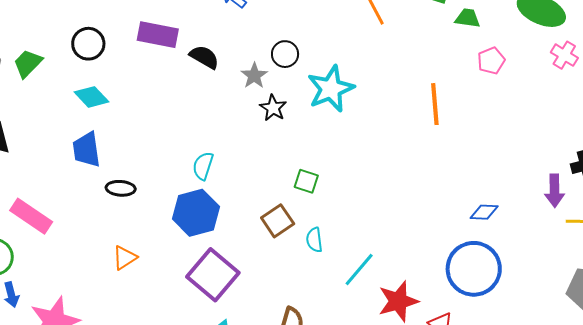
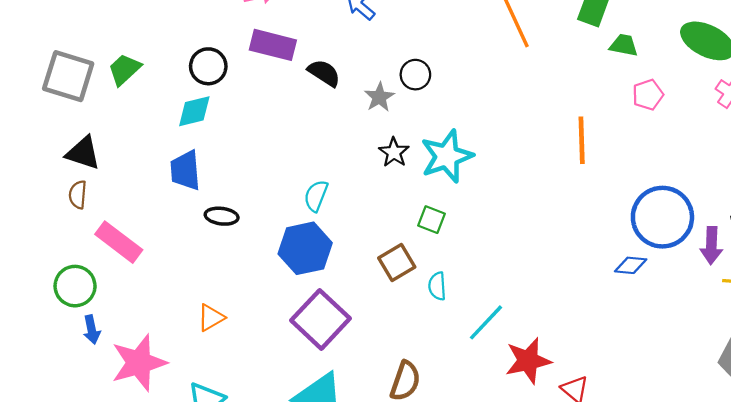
black circle: (88, 44) -> (208, 66), moved
cyan star: (331, 89) -> (447, 156), moved
cyan diamond: (92, 97) -> (194, 111), turned -64
black star: (273, 108) -> (394, 152), moved
orange triangle: (125, 258) -> (211, 318), moved
blue circle: (474, 269) -> (662, 217), moved

